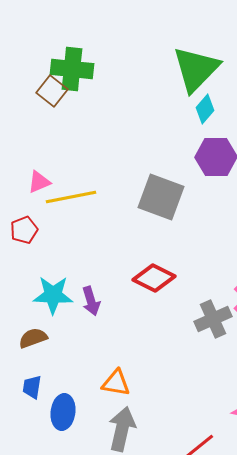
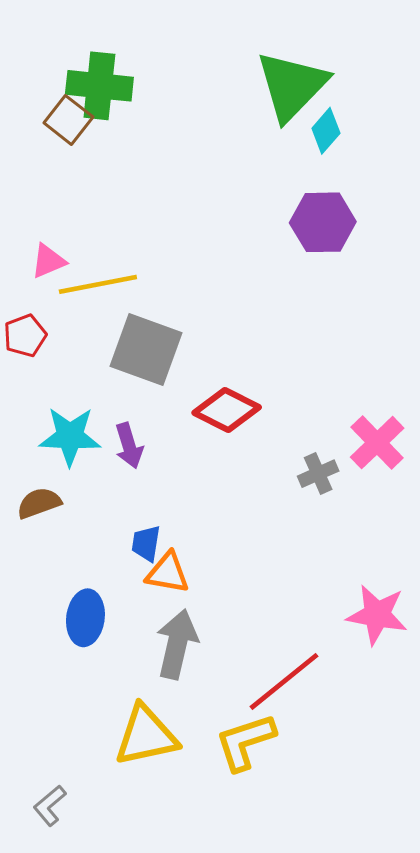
cyan diamond: (205, 109) -> (326, 131), moved
gray square: (161, 197) -> (146, 349), moved
gray cross: (213, 319) -> (318, 474), size x0.7
blue trapezoid: (32, 387) -> (146, 543), moved

